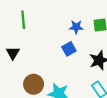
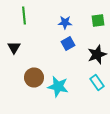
blue star: (76, 27) -> (65, 22), moved

